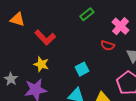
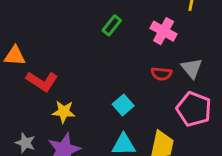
red L-shape: (45, 38) -> (42, 81), moved
red semicircle: (108, 46) -> (161, 74), moved

